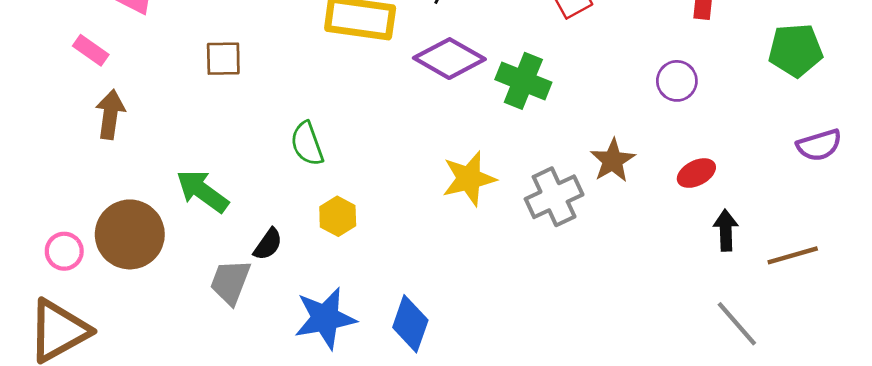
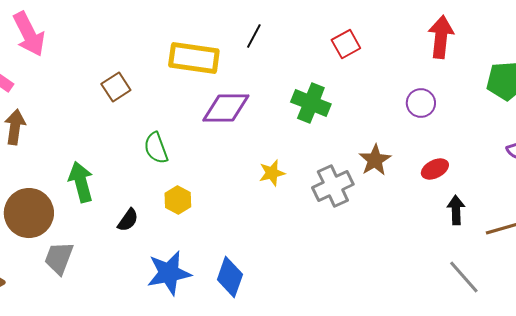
brown square: (223, 59) -> (116, 87), moved, turned -32
purple diamond: (449, 59) -> (226, 108), moved, turned -30
yellow star: (469, 179) -> (272, 173), size x0.7
green arrow: (202, 191) -> (81, 182), turned 39
gray trapezoid: (230, 282) -> (59, 258), moved

